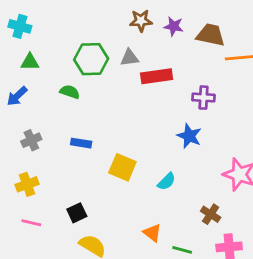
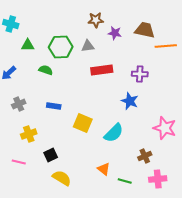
purple star: (174, 26) -> (115, 33), moved
green triangle: (30, 62) -> (28, 45), moved
red rectangle: (157, 76) -> (102, 70), moved
cyan semicircle: (167, 182) -> (114, 133), size x1.5
yellow cross: (27, 184) -> (29, 134), moved
brown cross: (211, 214) -> (145, 156), turned 32

